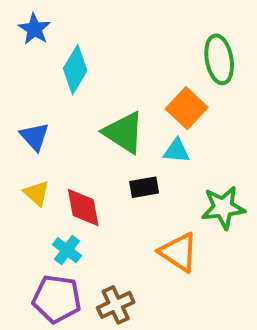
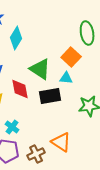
black rectangle: (144, 187) -> (50, 96), size x1.5
red diamond: (83, 208) -> (20, 89), moved
orange triangle: (179, 252) -> (61, 142), moved

